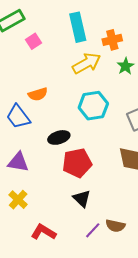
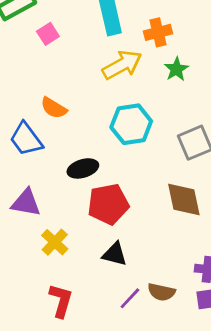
orange semicircle: (38, 94) -> (54, 108), turned 48
black triangle: (82, 199) -> (115, 254), turned -30
yellow cross: (18, 200) -> (55, 242), moved
red L-shape: (43, 232) -> (61, 301), turned 75

